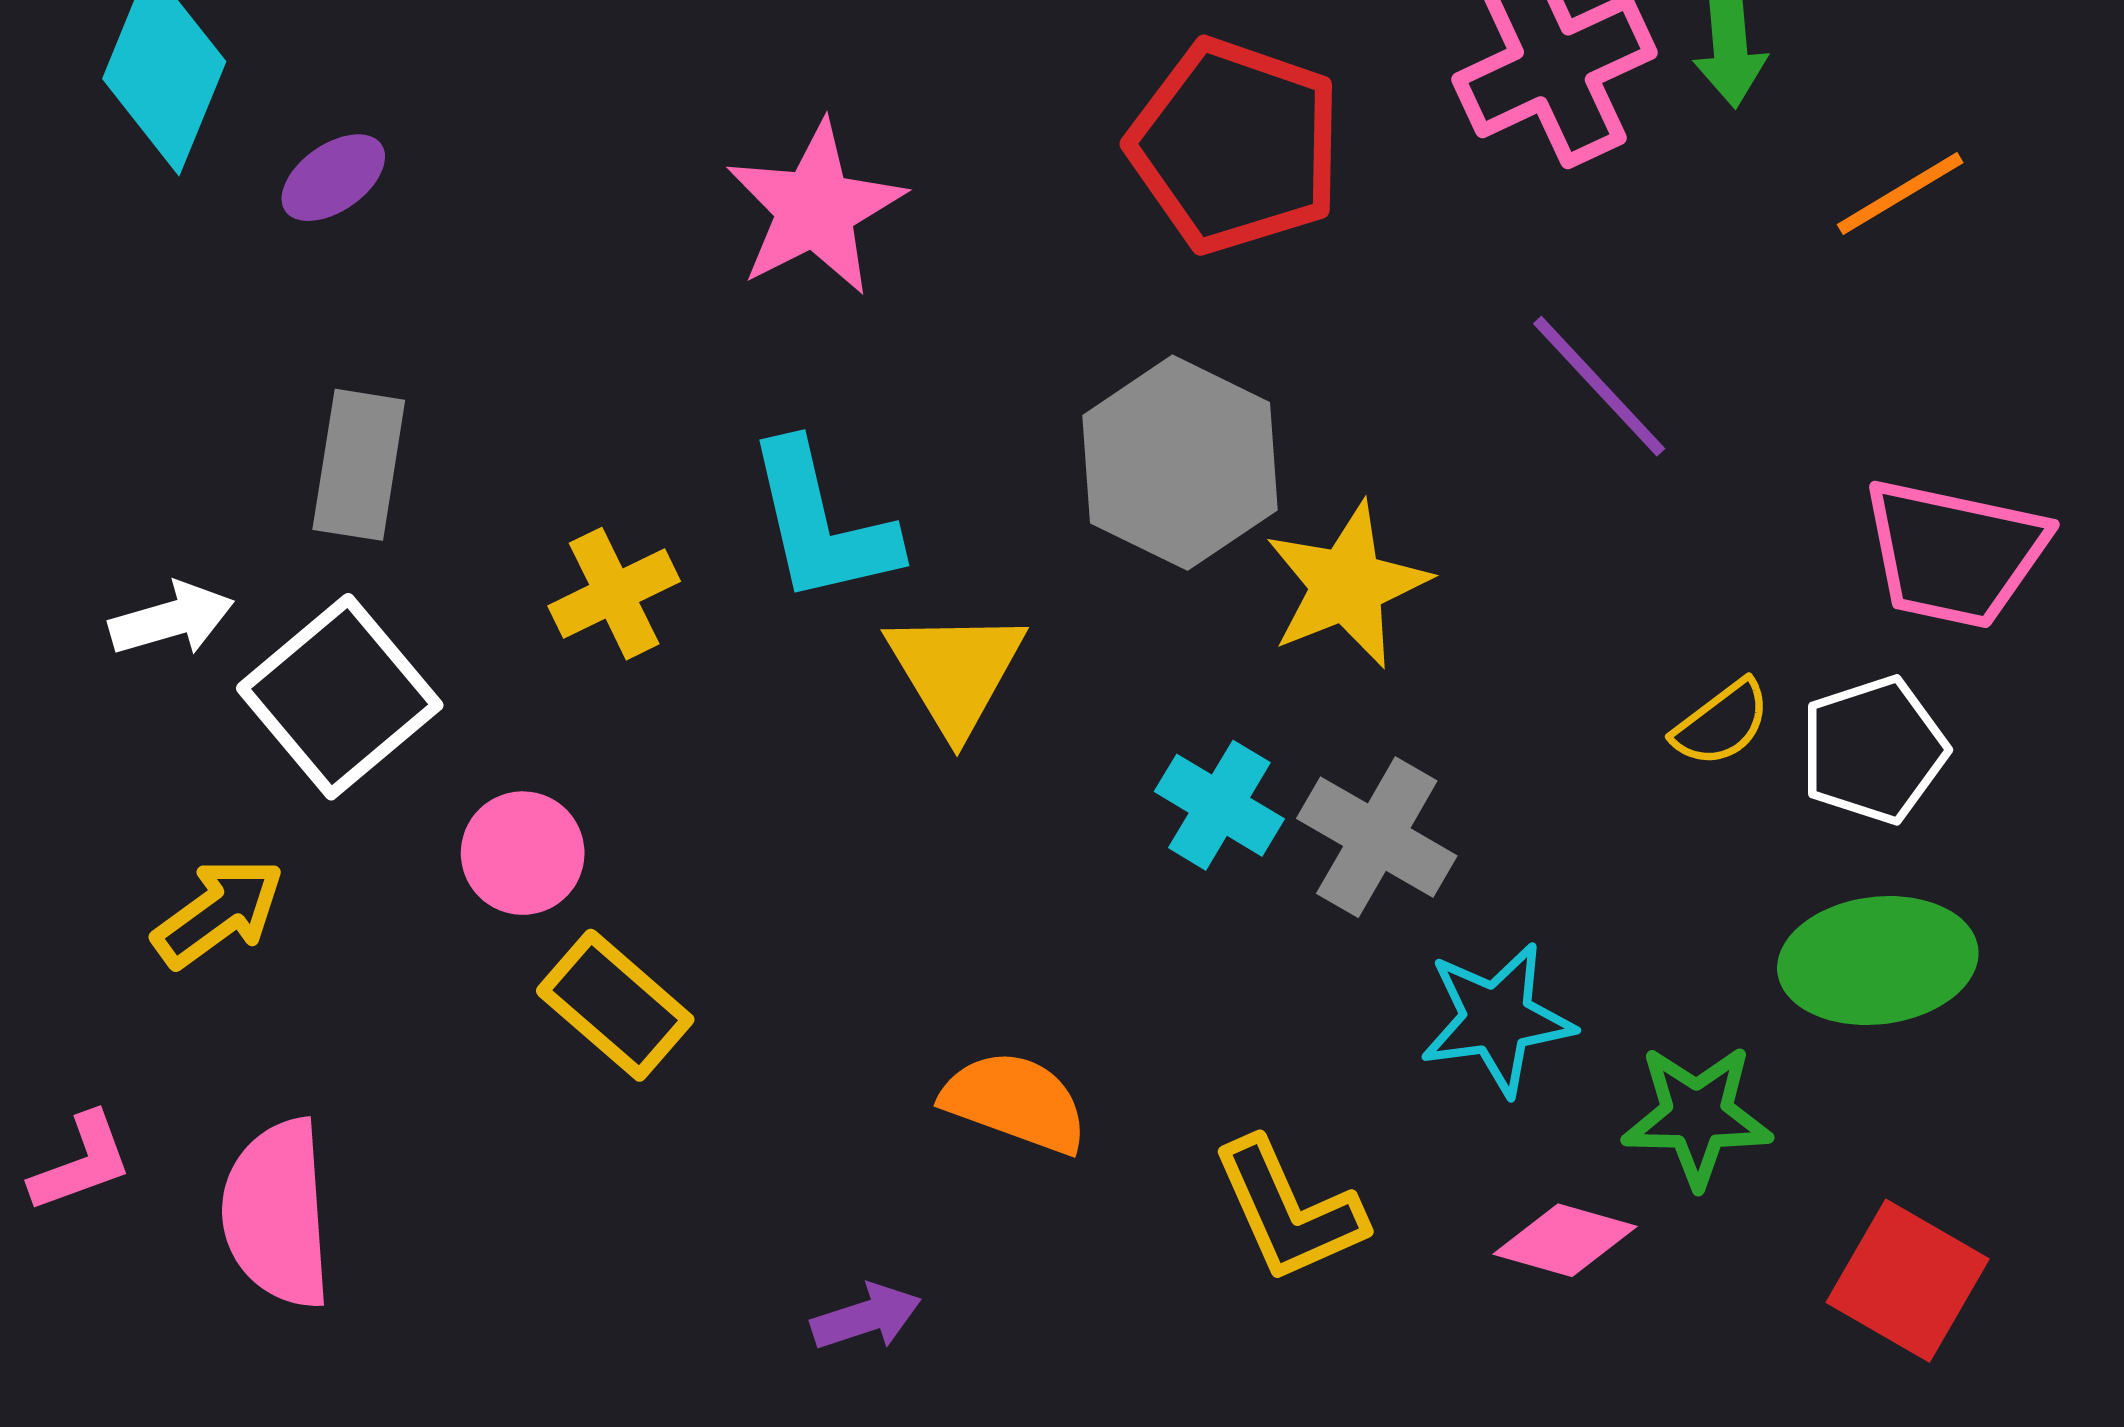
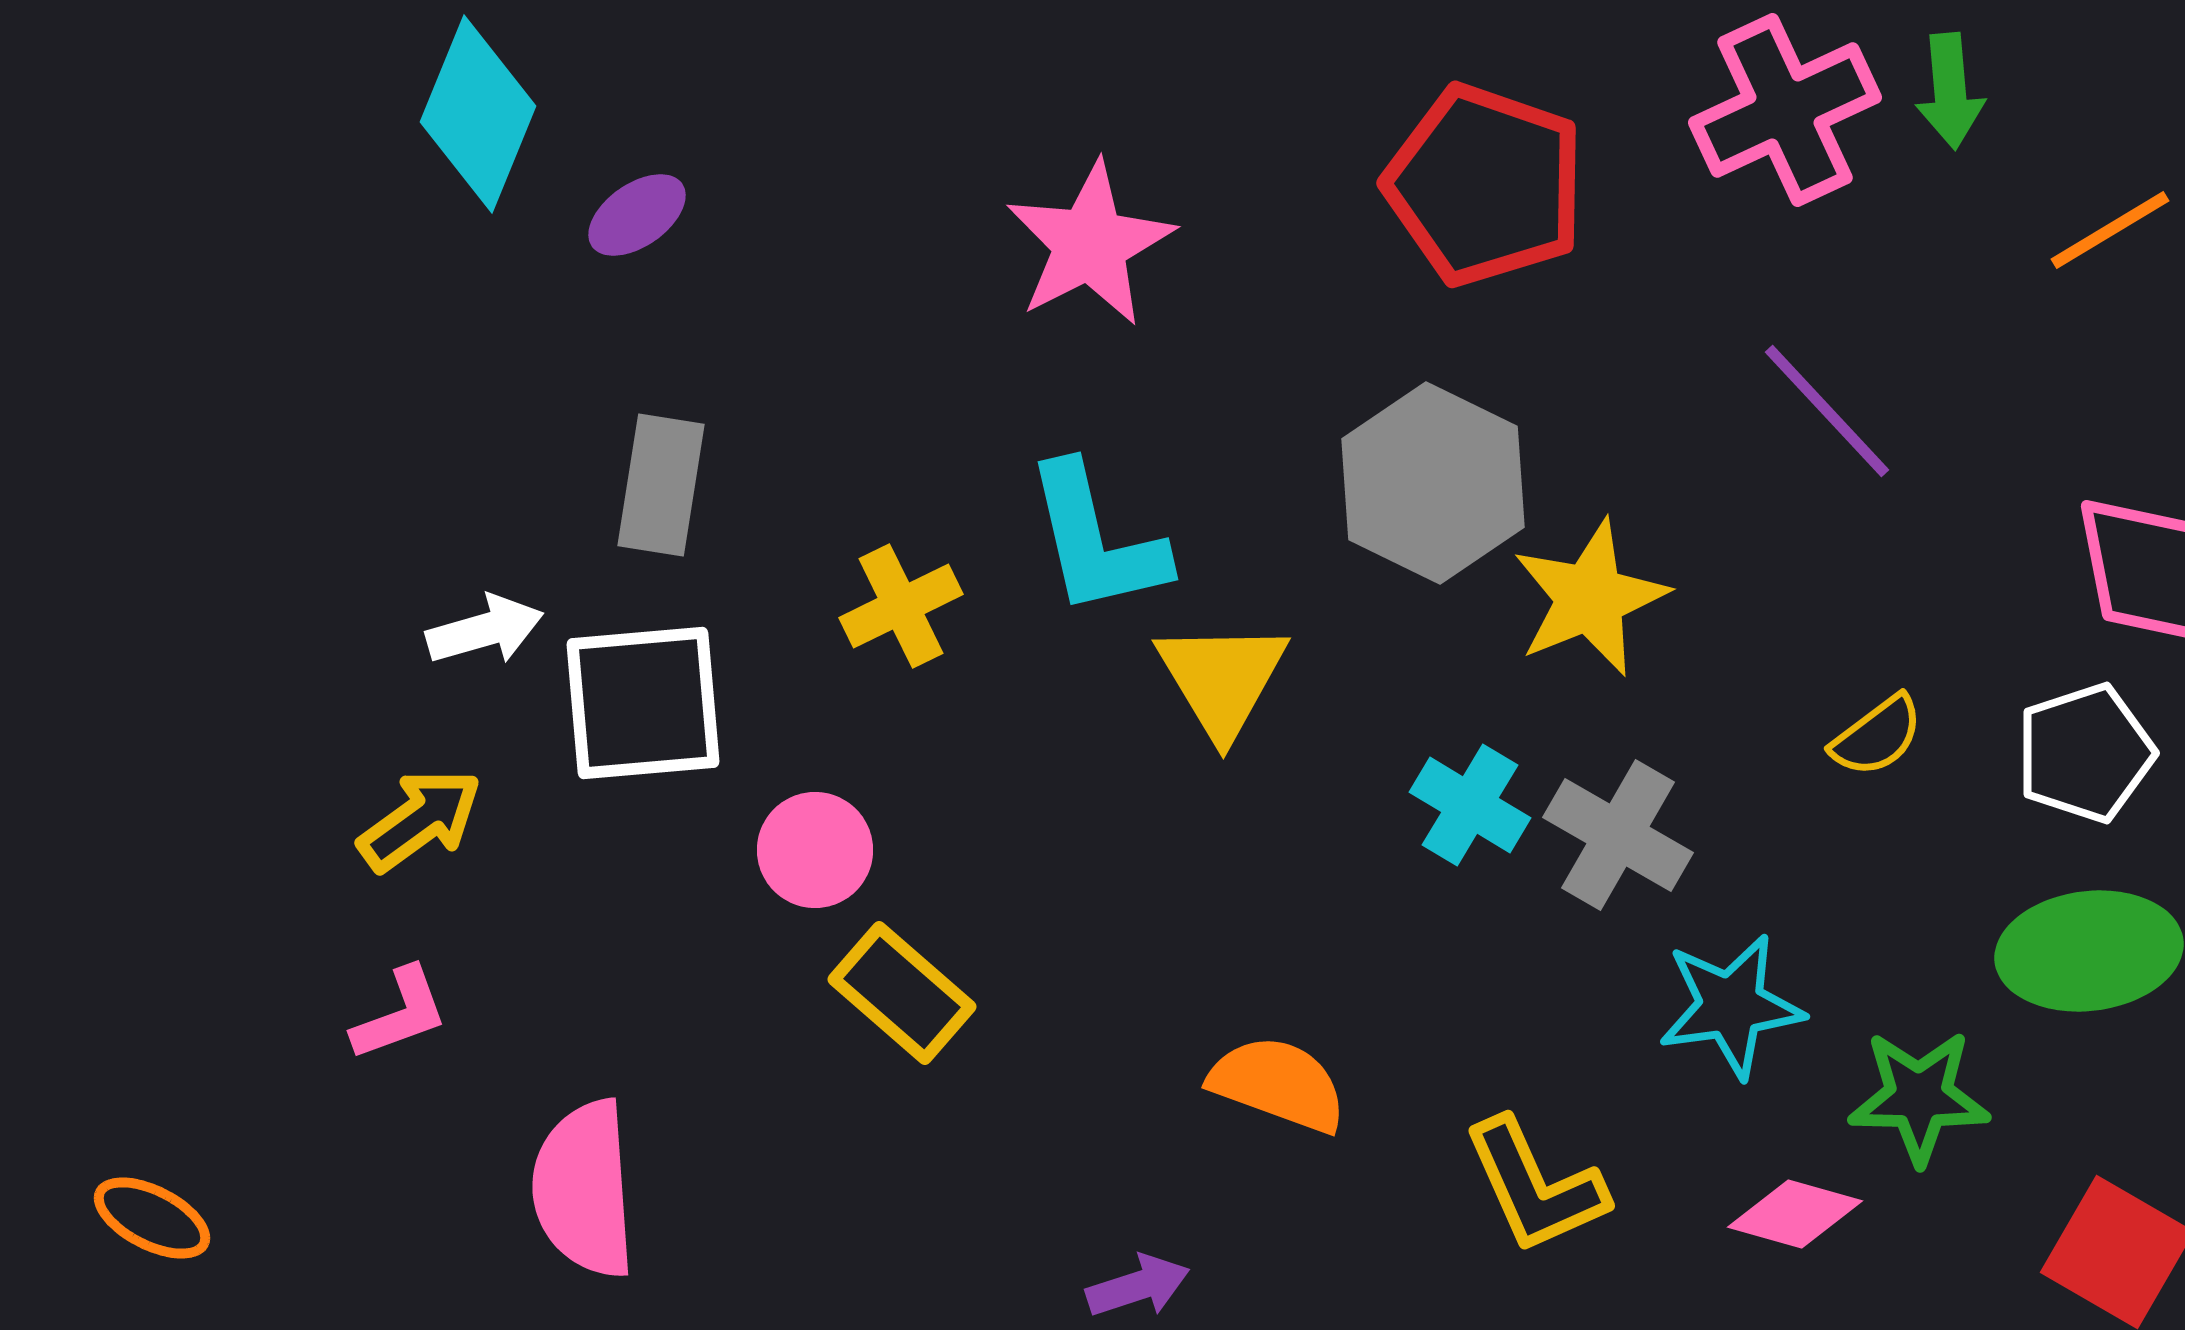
white square: (340, 697) -> (643, 703), turned 35
yellow semicircle: (1721, 723) -> (1877, 736), moved
yellow arrow: (218, 913) -> (420, 820), moved
pink L-shape: (81, 1163) -> (400, 1014), moved

